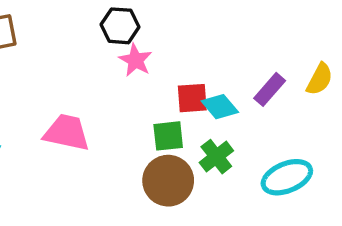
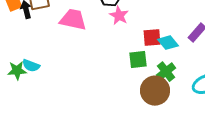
pink trapezoid: (67, 132) -> (73, 20), moved
brown circle: (168, 181) -> (155, 91), moved

